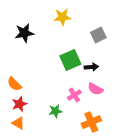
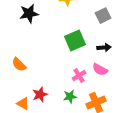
black arrow: (91, 67) -> (104, 48), moved
red star: (19, 104) -> (40, 95), moved
green star: (55, 111) -> (70, 97), moved

